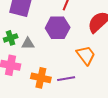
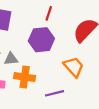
orange cross: (41, 78) -> (25, 77), moved

